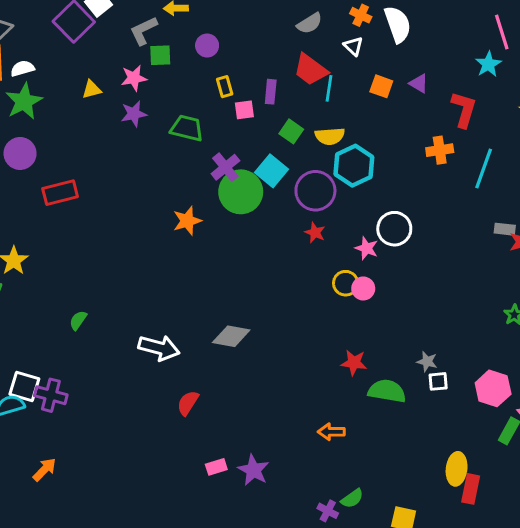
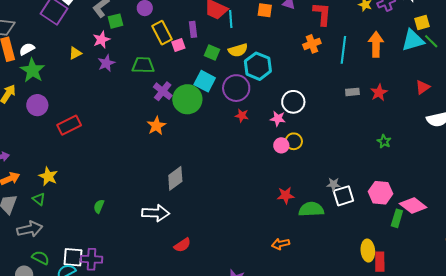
yellow rectangle: (225, 87) -> (162, 33), size x1.6
purple cross: (225, 167) -> (163, 91), moved
gray rectangle: (505, 229) -> (352, 92), moved
yellow circle: (346, 283) -> (294, 141), moved
gray diamond: (231, 336) -> (175, 178), moved, turned -35
white square: (438, 381) -> (343, 196), size x1.5
red semicircle: (188, 403) -> (182, 245), turned -144

